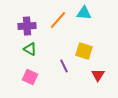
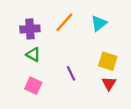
cyan triangle: (84, 13) -> (99, 23), moved, turned -42
yellow square: (84, 51) -> (108, 61), moved

